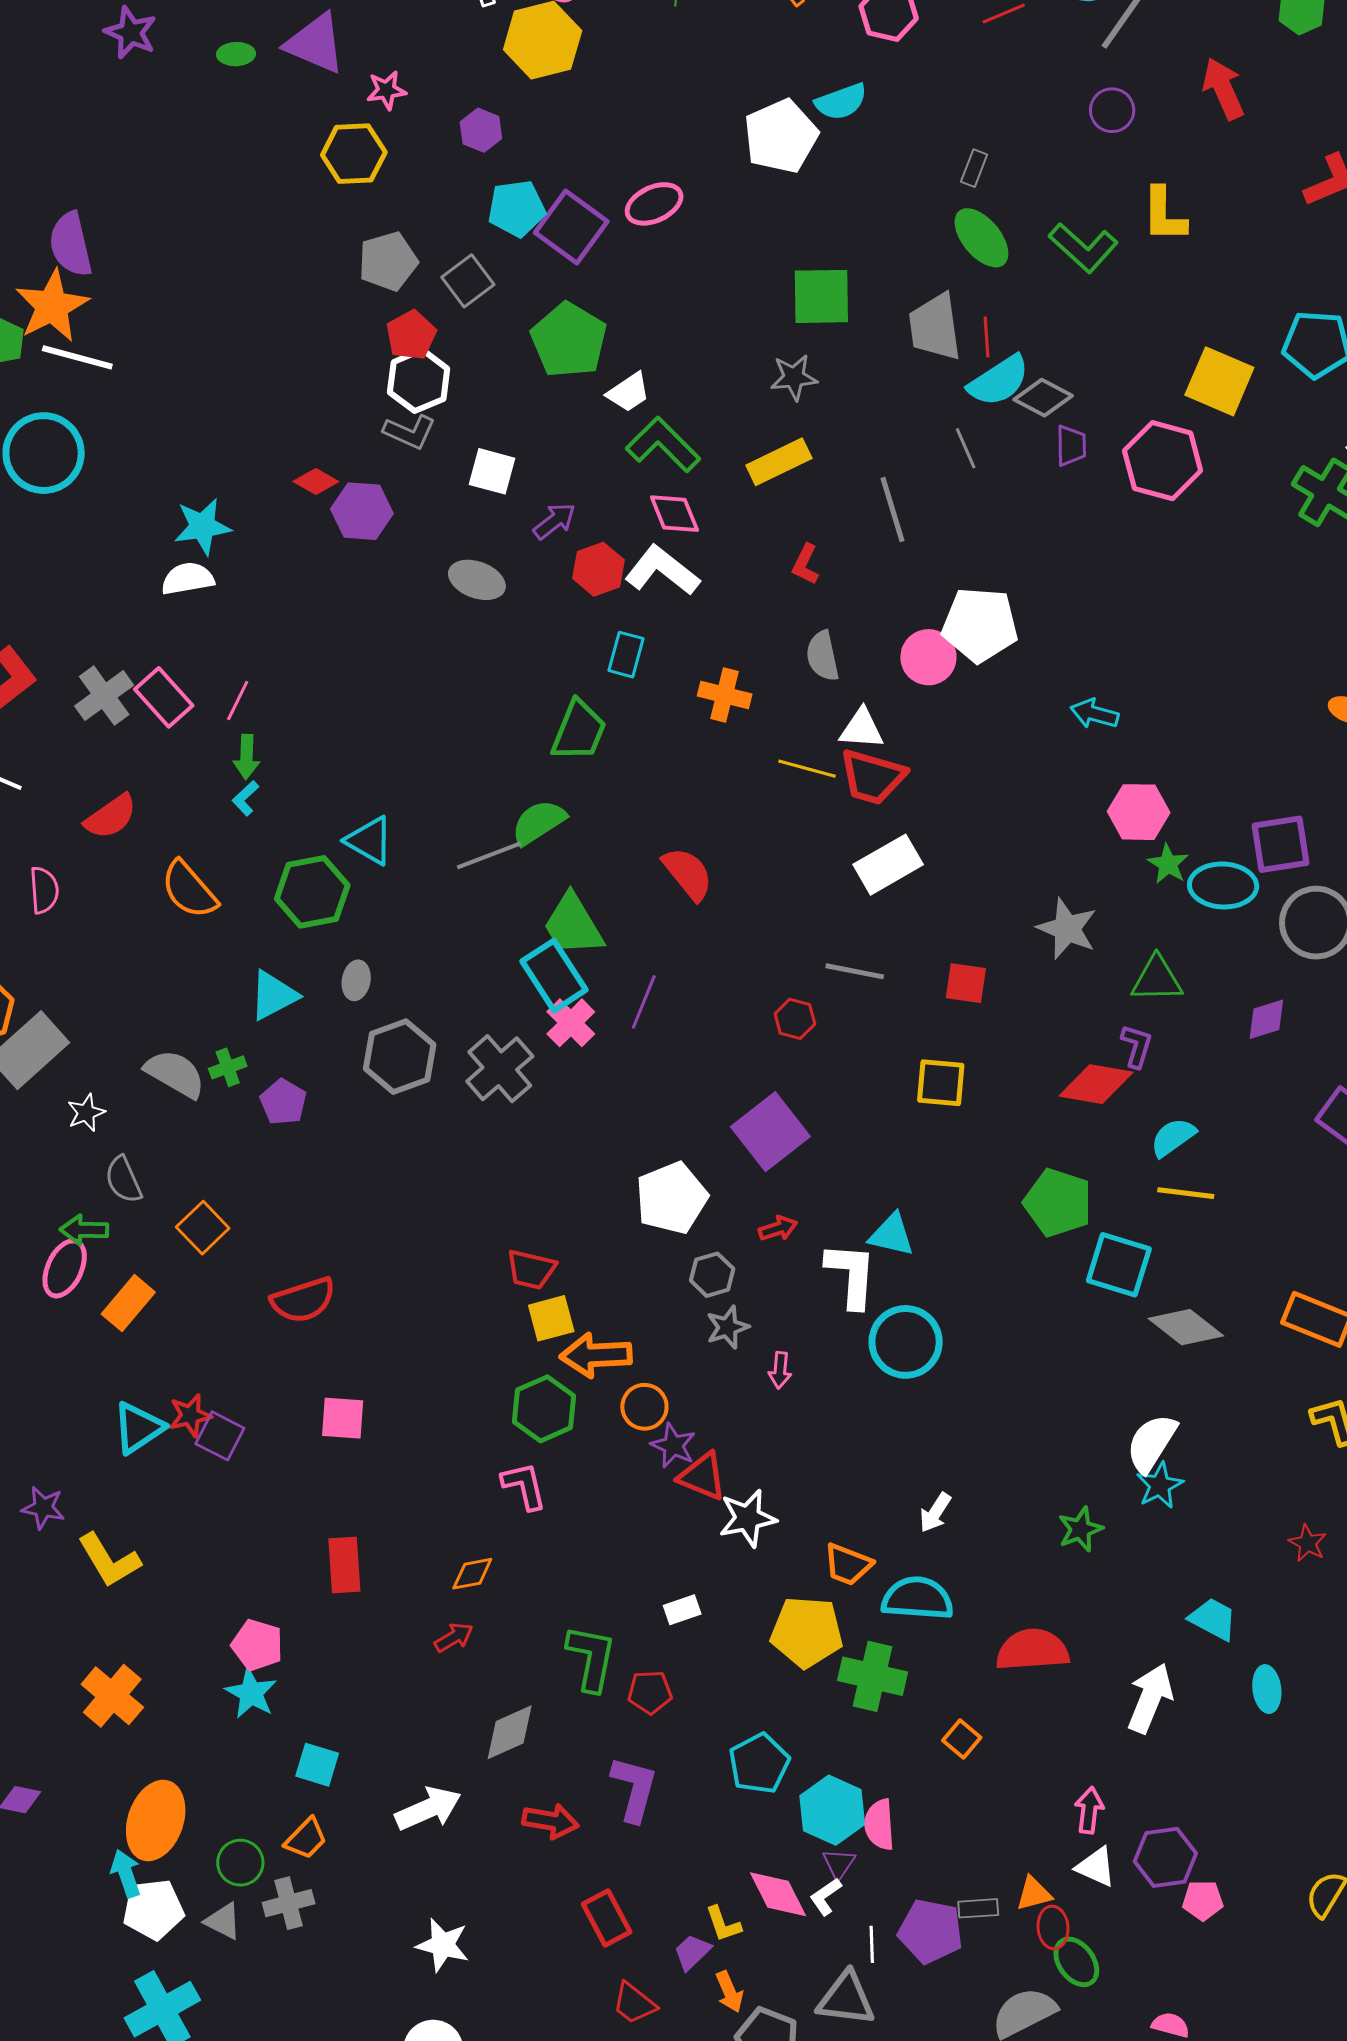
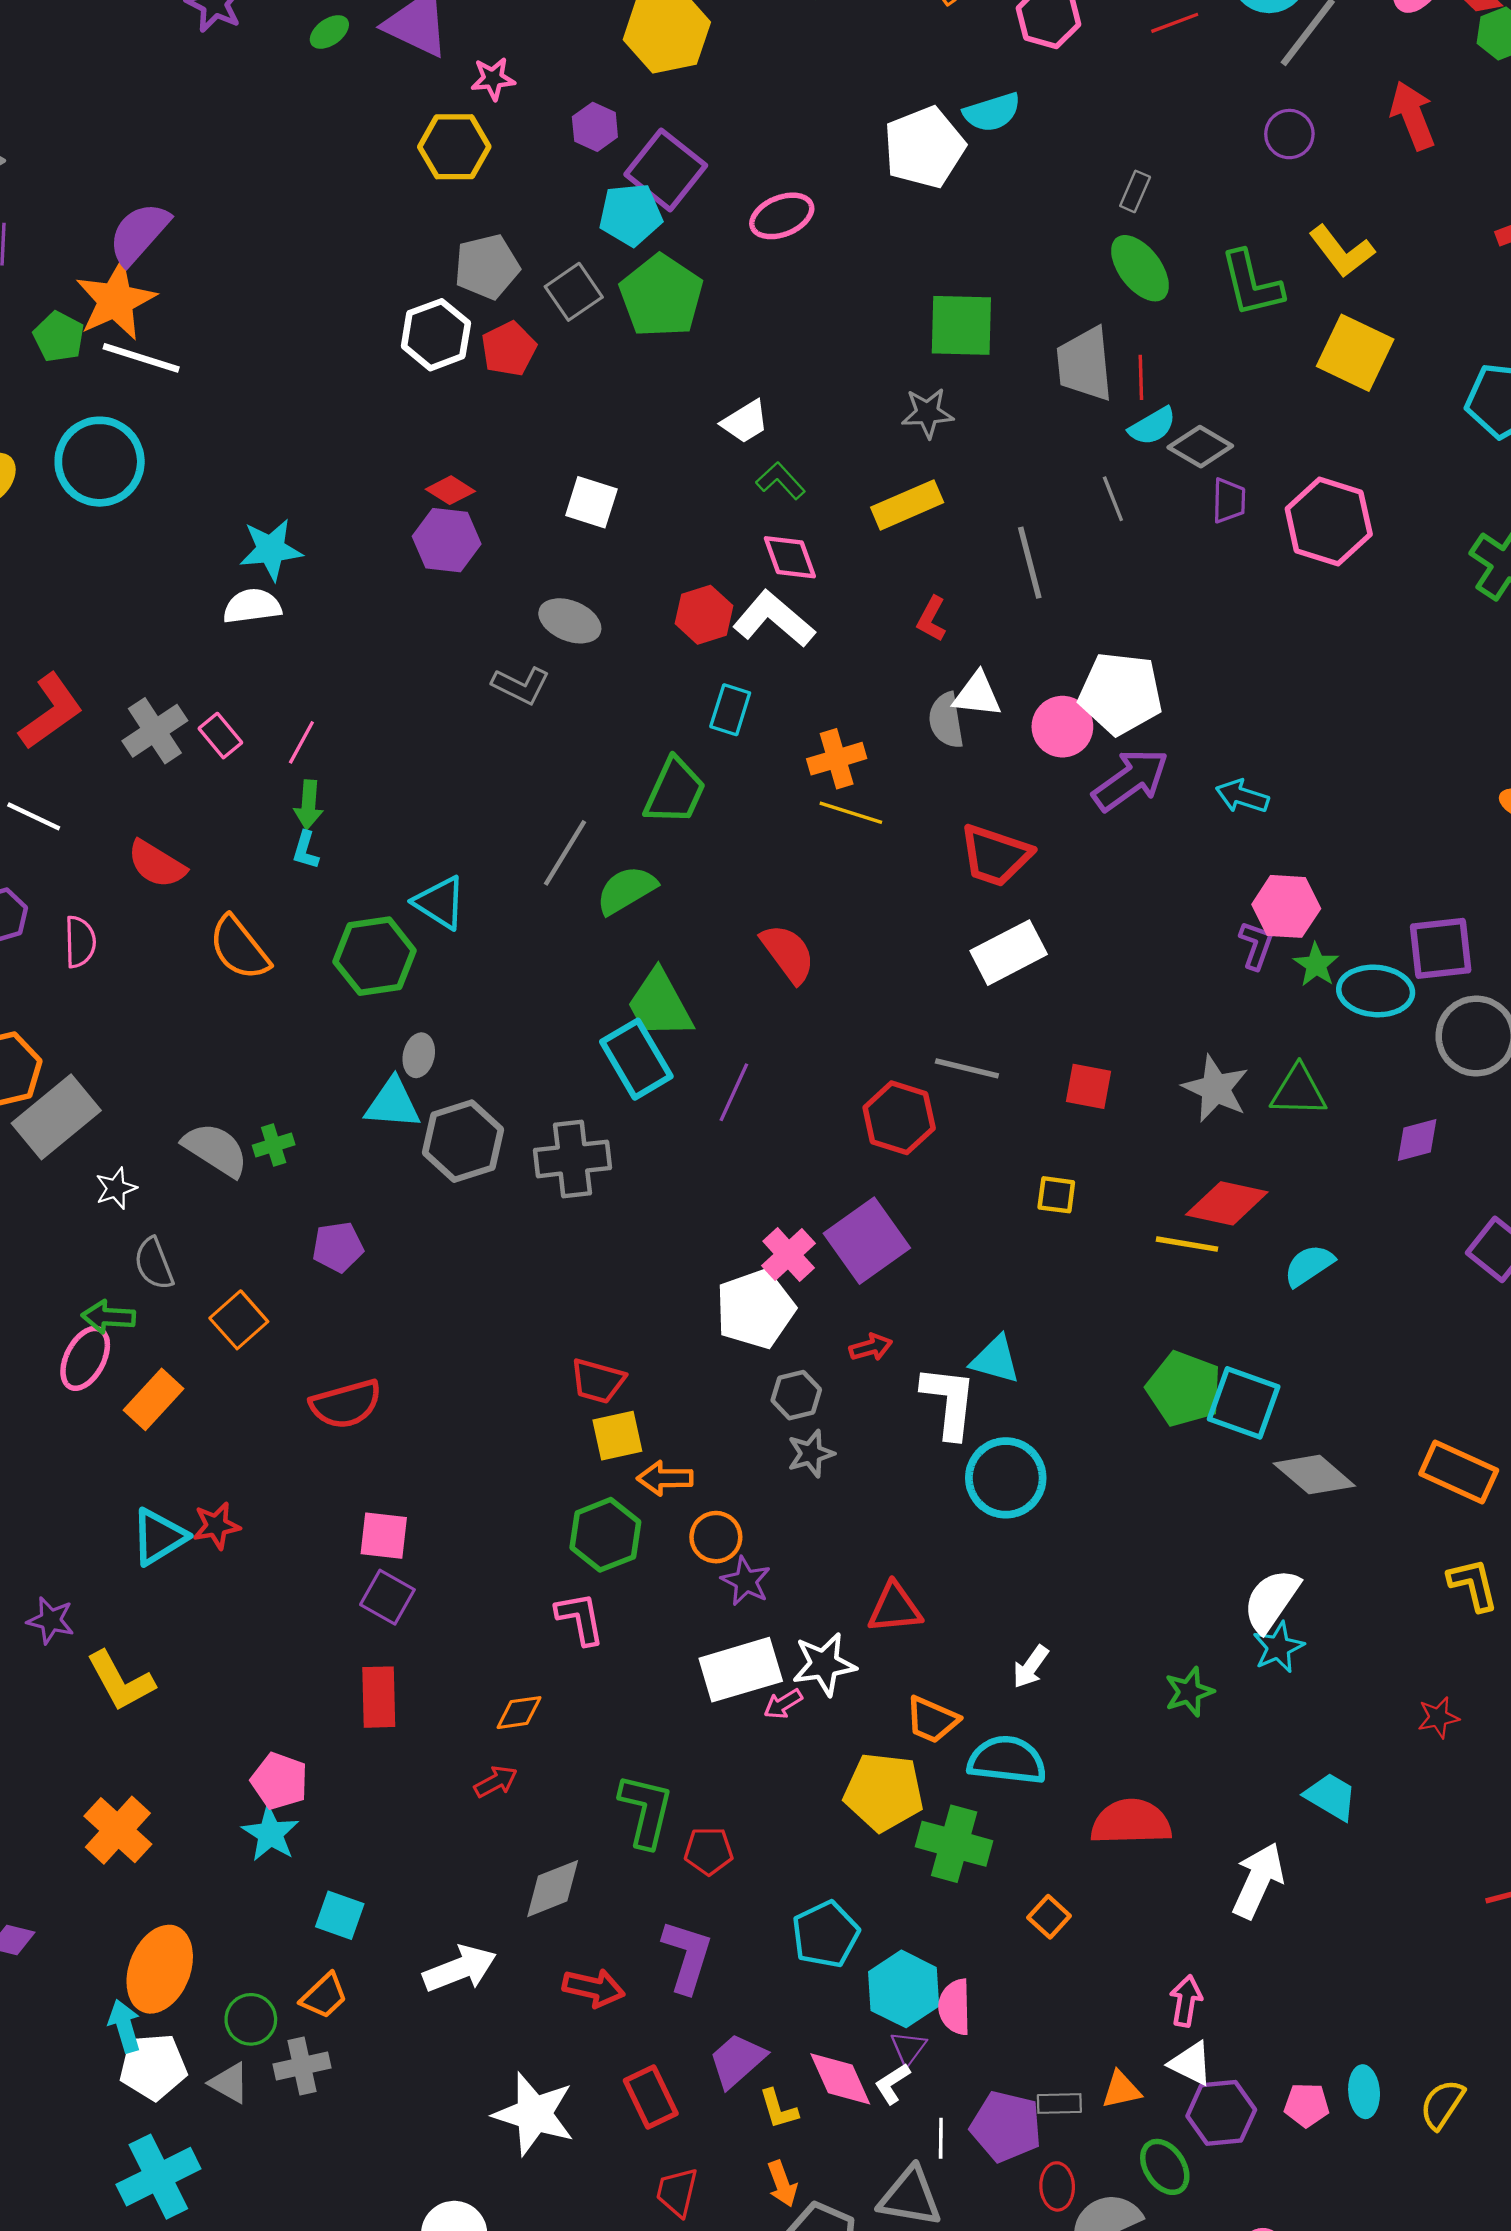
green ellipse: (236, 54) -> (329, 32), turned -36
yellow L-shape: (1164, 215) -> (1342, 251), turned -40
purple square: (571, 227) -> (666, 170), moved
purple semicircle: (71, 244) -> (139, 233), turned 52
green L-shape: (1083, 248) -> (1252, 284), turned 32
green pentagon: (569, 340) -> (661, 296), moved
white hexagon: (419, 380) -> (436, 335), moved
cyan semicircle: (999, 381) -> (1152, 426), size x0.7
yellow square: (1219, 381) -> (1355, 353), moved
gray L-shape: (410, 432) -> (521, 685), moved
green L-shape: (663, 445) -> (781, 481), size x0.6
red diamond: (316, 482) -> (450, 490), moved
purple arrow: (554, 521) -> (1131, 780), moved, size x1.6
orange cross: (725, 695) -> (837, 759), turned -33
pink rectangle: (164, 697) -> (220, 736), size x0.7
white triangle: (862, 729) -> (977, 695), moved
yellow line: (807, 769) -> (851, 813), moved
cyan L-shape: (245, 798) -> (306, 850), turned -33
red semicircle: (111, 817) -> (157, 864), turned 64
gray line: (489, 855) -> (565, 853), moved, turned -40
gray star: (1067, 929) -> (1216, 1089), moved
cyan triangle: (273, 995) -> (393, 1104), moved, turned 30
red hexagon: (795, 1019) -> (899, 1118), size x1.6
pink cross: (571, 1023) -> (789, 1254), moved
purple L-shape: (1137, 1046) -> (1256, 945), moved
gray cross: (500, 1069) -> (573, 1159), turned 32
yellow square: (941, 1083) -> (1056, 1195), size x0.7
purple pentagon: (283, 1102) -> (338, 1247), moved, turned 30
yellow line: (1186, 1193) -> (1187, 1244), moved
green pentagon: (1058, 1203) -> (1184, 1389), moved
orange arrow: (596, 1355) -> (665, 1478), size x0.7
pink arrow: (780, 1370) -> (783, 1704), moved, turned 51
purple square: (220, 1436) -> (387, 1597), moved
red triangle: (702, 1476) -> (895, 1608), moved, turned -30
red star: (1308, 1543) -> (1438, 1717), turned 30
white rectangle: (682, 1610) -> (741, 1670), moved, size x2.0
cyan ellipse: (1267, 1689) -> (1364, 2092), moved
purple hexagon: (1165, 1857) -> (1221, 2113), moved
red ellipse: (1053, 1927) -> (1057, 2186), moved
white star: (443, 1945) -> (534, 2114), moved, size x1.4
purple trapezoid: (692, 1952) -> (737, 2060), moved, size x1.4
red trapezoid: (634, 2003) -> (677, 2192), turned 63

